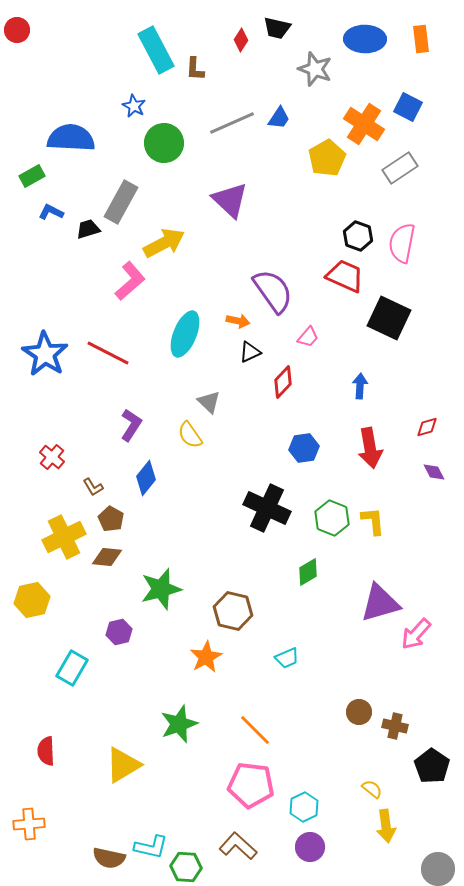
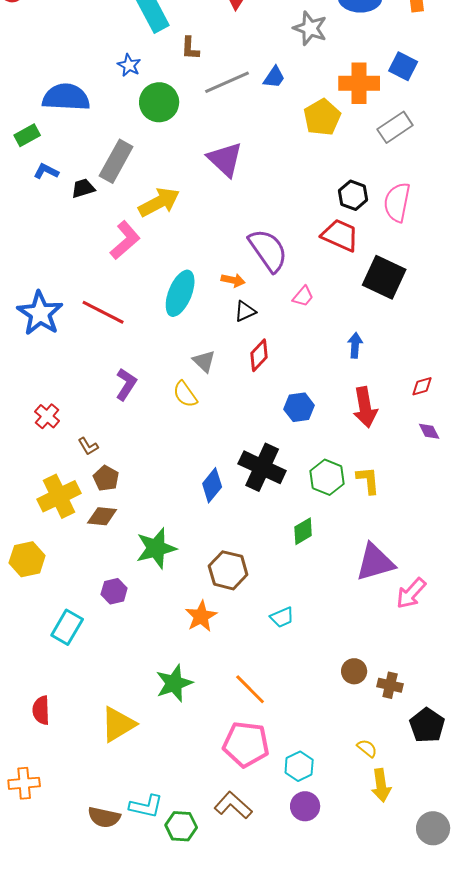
brown L-shape: (195, 69) -> (190, 48), moved
orange cross: (364, 124) -> (359, 83), turned -33
red diamond: (283, 382) -> (259, 355), moved
blue diamond: (146, 478) -> (212, 485), moved

